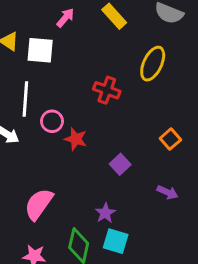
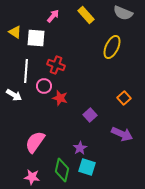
red cross: (107, 90) -> (56, 65), moved
purple arrow: (167, 192) -> (122, 134), size x1.5

